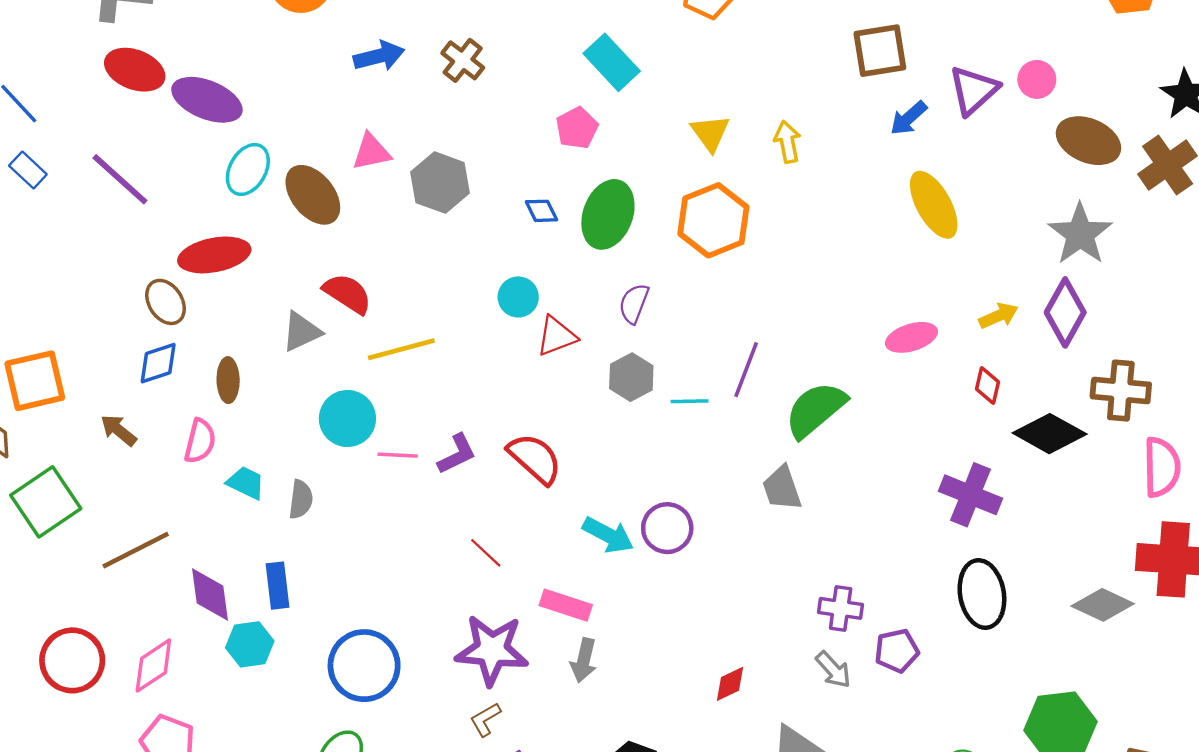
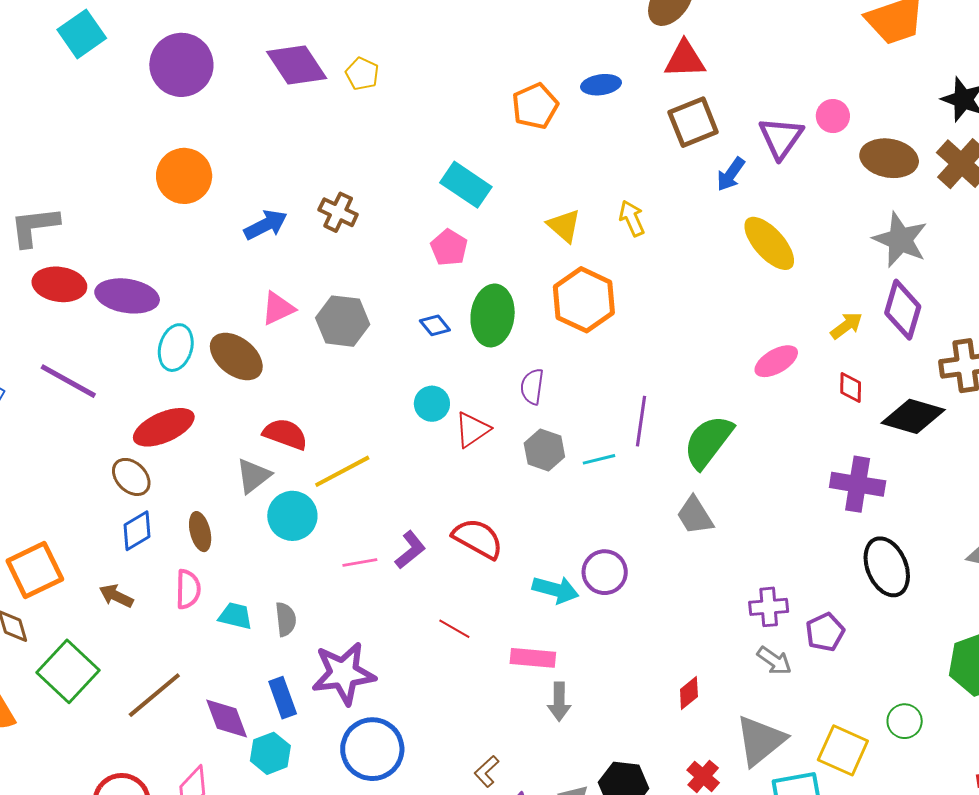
cyan circle: (347, 418) -> (292, 516), moved
purple star: (492, 650) -> (343, 673), moved

